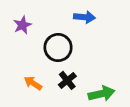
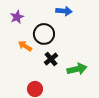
orange arrow: (33, 83) -> (25, 46), moved

